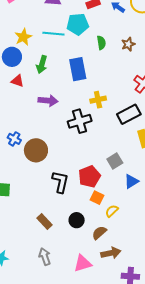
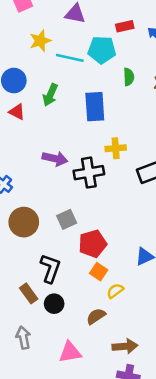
yellow star: (23, 37) -> (40, 41), moved
purple arrow: (48, 101) -> (55, 159), moved
brown circle: (36, 150) -> (24, 222), moved
gray square: (115, 161) -> (67, 219), moved
black L-shape: (60, 182) -> (50, 268), moved
black circle: (77, 220) -> (54, 304), moved
brown arrow: (111, 253) -> (125, 346), moved

